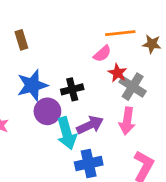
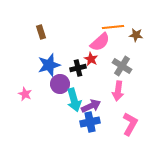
pink semicircle: (102, 54) -> (100, 42), size x1.5
red star: (117, 73) -> (91, 59), moved
purple arrow: (90, 125) -> (91, 106), moved

